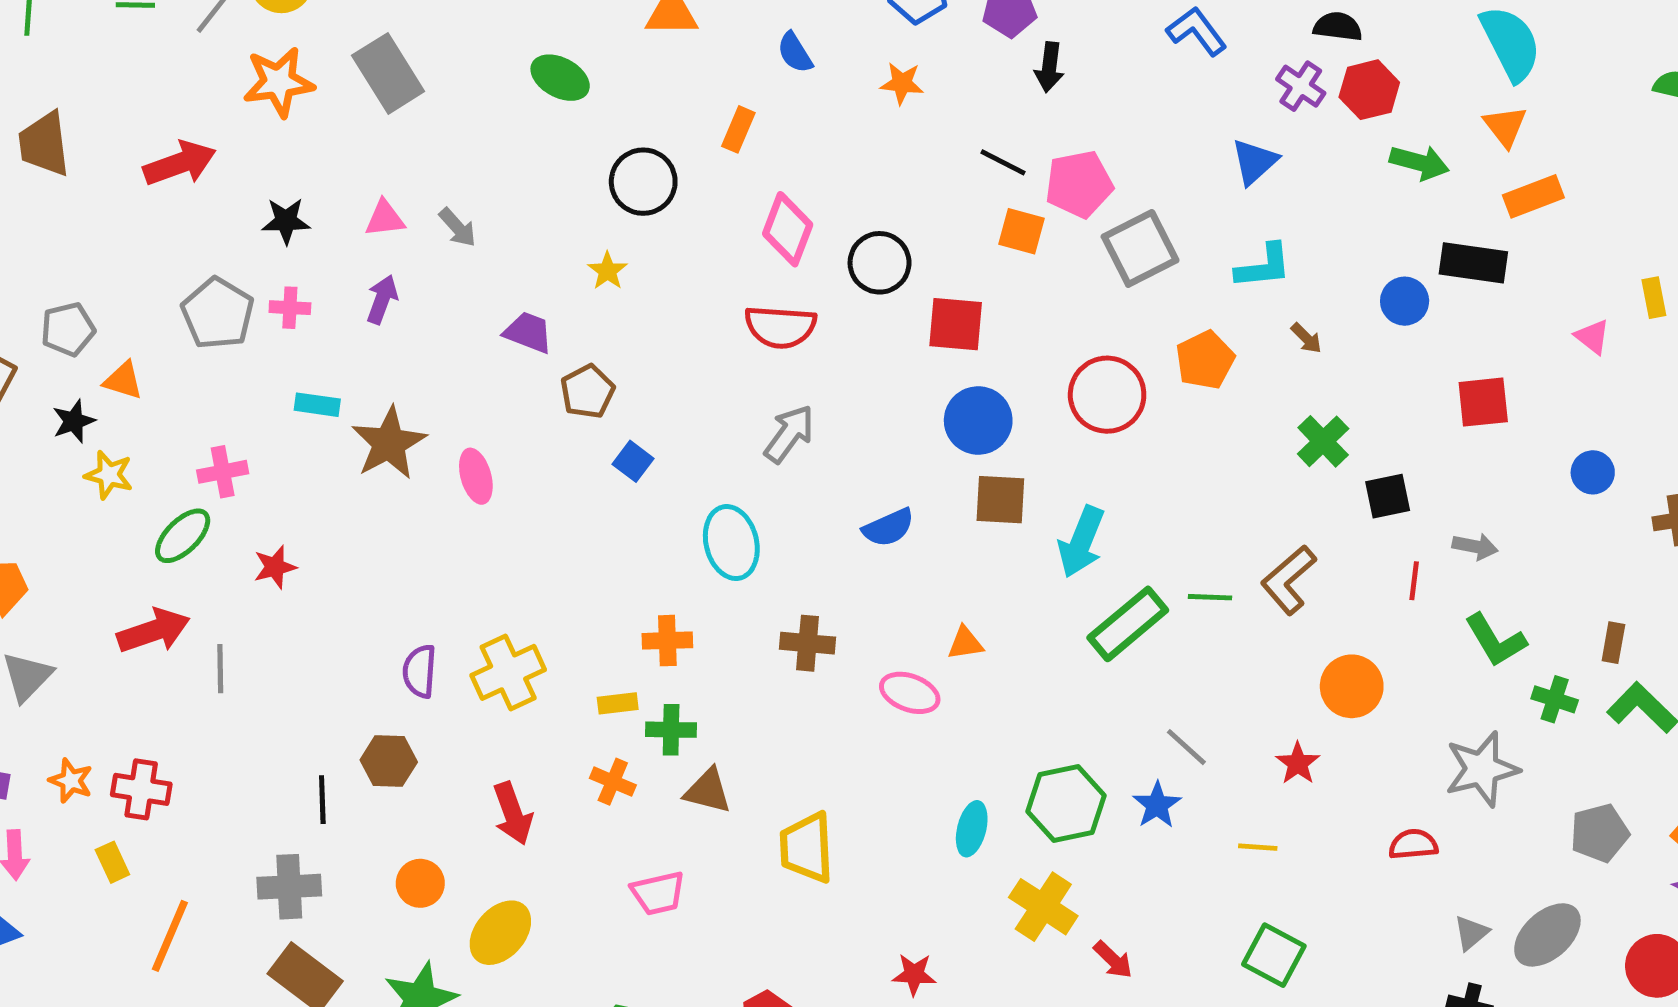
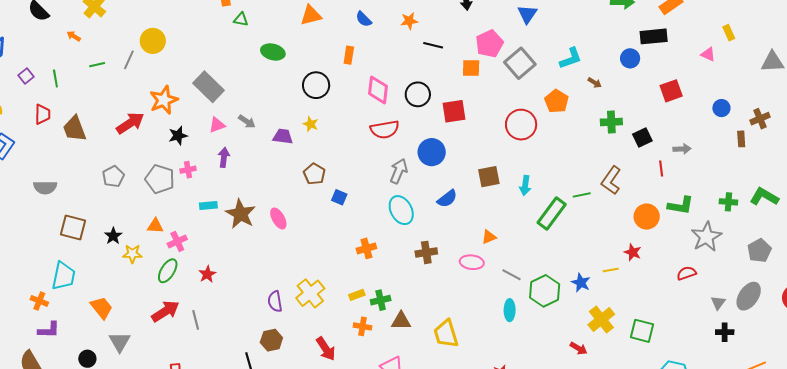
gray rectangle: (388, 73) -> (208, 87), moved
orange star: (279, 82) -> (164, 100), moved
black line: (1003, 162) -> (433, 45), moved
blue triangle: (1254, 162) -> (527, 14), moved
gray pentagon: (68, 329) -> (113, 176), moved
purple trapezoid: (528, 332) -> (283, 136), moved
orange triangle: (123, 381) -> (155, 226), moved
blue circle: (978, 420) -> (432, 152), moved
green cross: (1323, 441) -> (611, 122), turned -35
cyan arrow: (1081, 542) -> (525, 185), size x0.7
cyan ellipse: (731, 543) -> (401, 210), moved
green L-shape: (1495, 640) -> (681, 205), moved, turned -36
orange cross: (667, 641) -> (366, 248), moved
brown rectangle: (1613, 643) -> (741, 139), moved
gray line: (1186, 747) -> (511, 275), moved
yellow line: (1258, 847) -> (611, 270), moved
yellow cross: (1043, 907) -> (601, 319), moved, turned 32

